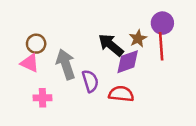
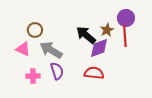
brown circle: (36, 44) -> (35, 30), moved
gray arrow: (66, 64) -> (51, 50), turned -40
purple semicircle: (90, 81) -> (57, 71), moved

